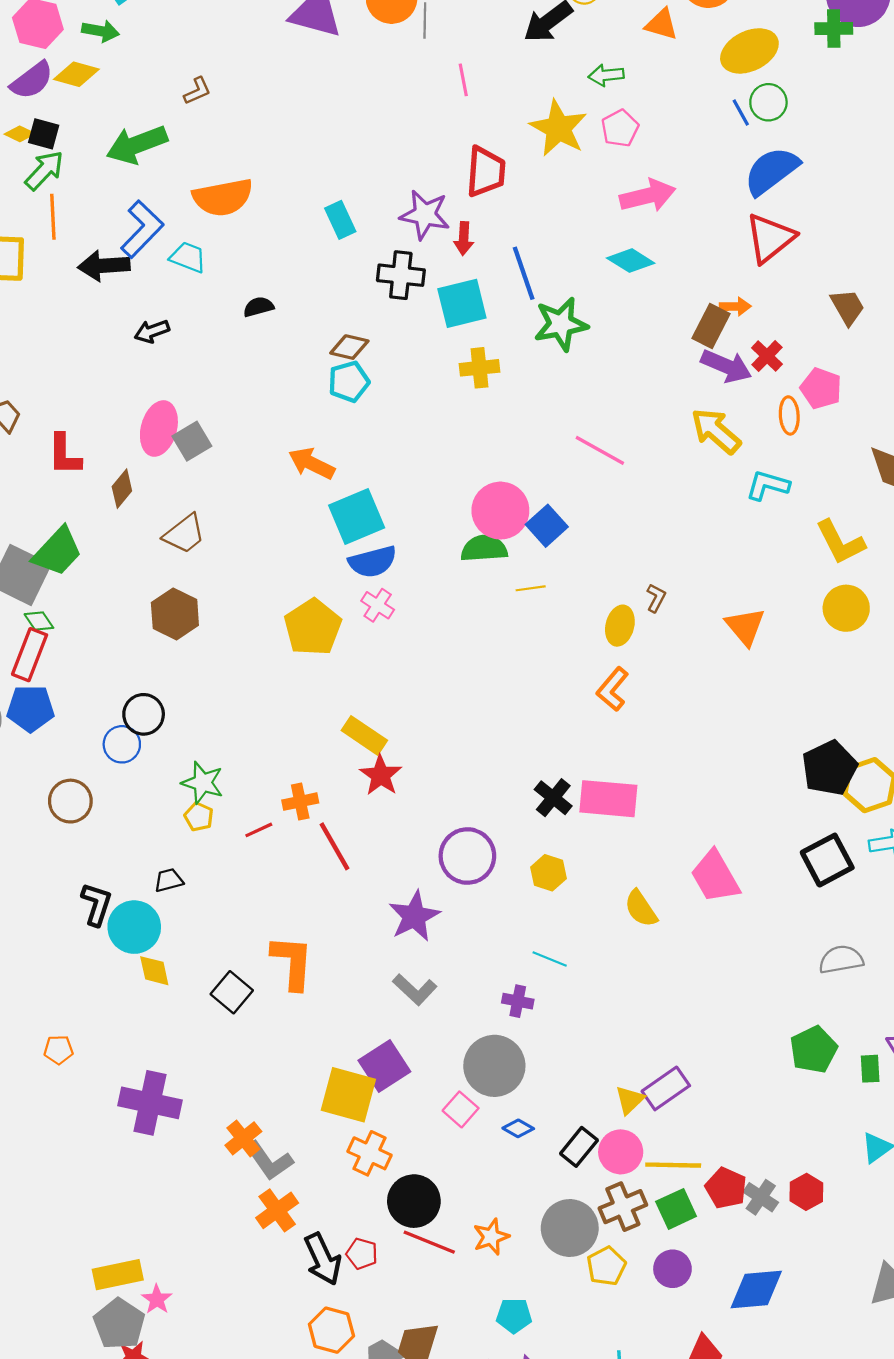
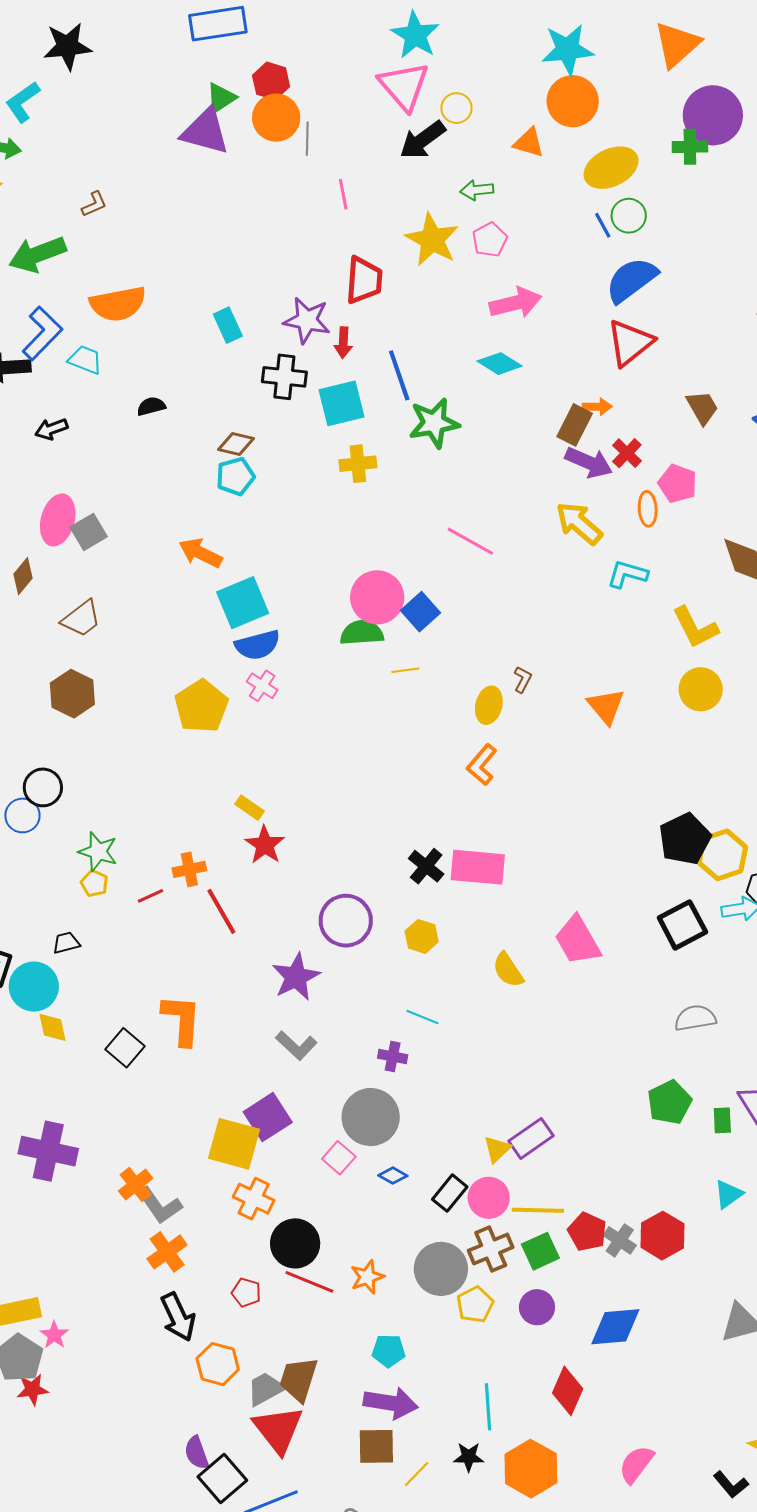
yellow rectangle: (364, 735) -> (250, 808), size x0.7
red hexagon: (806, 1192) -> (662, 1236), size x1.4
black arrow: (323, 1259) -> (178, 1317), moved

